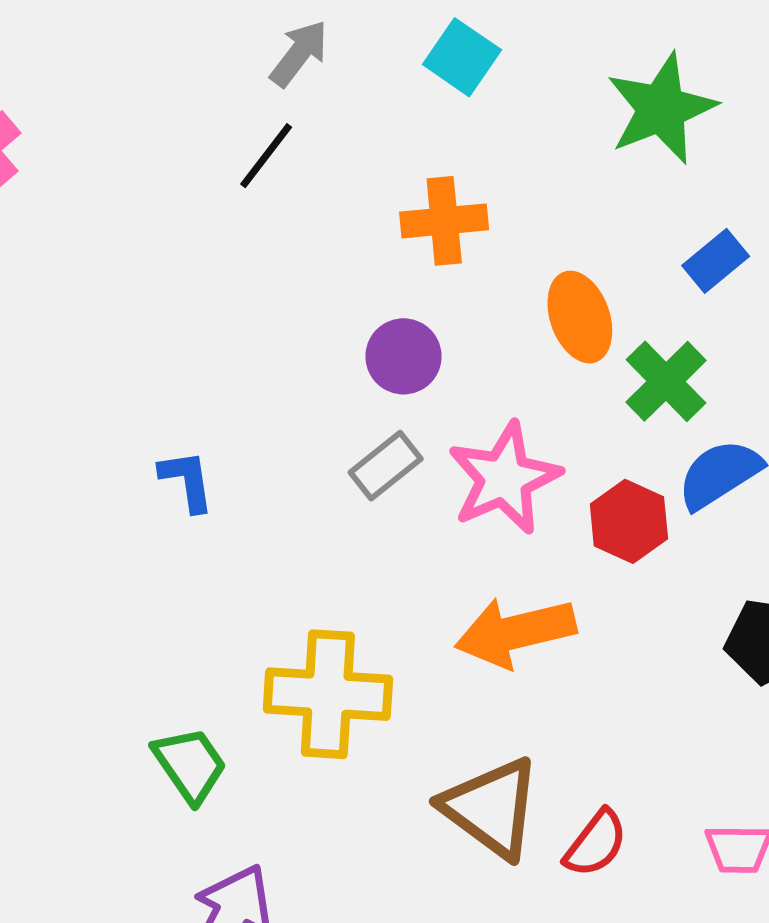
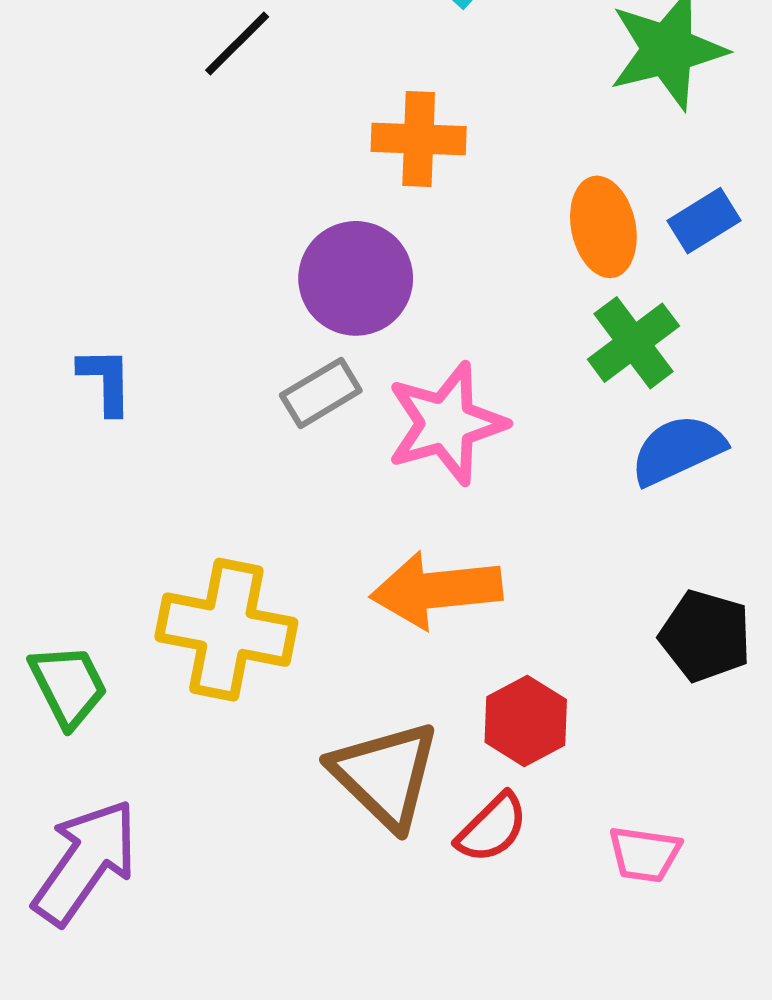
orange ellipse: (580, 317) -> (603, 227), moved
purple circle: (403, 356) -> (356, 278), size x1.4
red hexagon: (629, 521) -> (526, 721), moved

